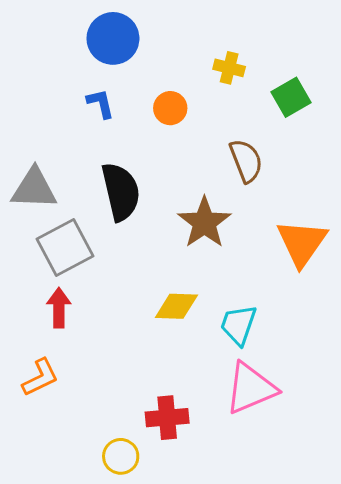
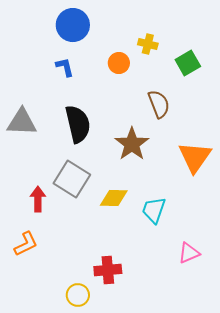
orange circle: (170, 108) -> (119, 63), moved
gray square: (65, 247) -> (72, 179), moved, turned -30
pink triangle: (251, 388) -> (189, 253), moved, size x0.6

